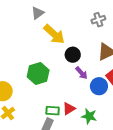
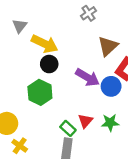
black circle: (73, 55) -> (49, 64), moved
purple arrow: (82, 73) -> (87, 77), size x1.5
green rectangle: (53, 111) -> (68, 128), turned 56

